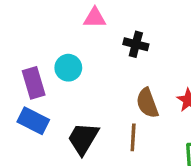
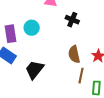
brown line: (133, 137) -> (81, 76), moved

